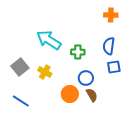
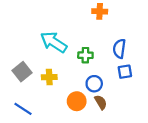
orange cross: (111, 15) -> (100, 11), moved
yellow cross: (45, 72) -> (49, 77), turned -32

